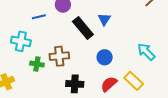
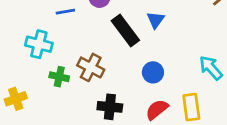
brown cross: (59, 56) -> (91, 67), turned 30
yellow rectangle: (134, 81) -> (191, 107), turned 36

